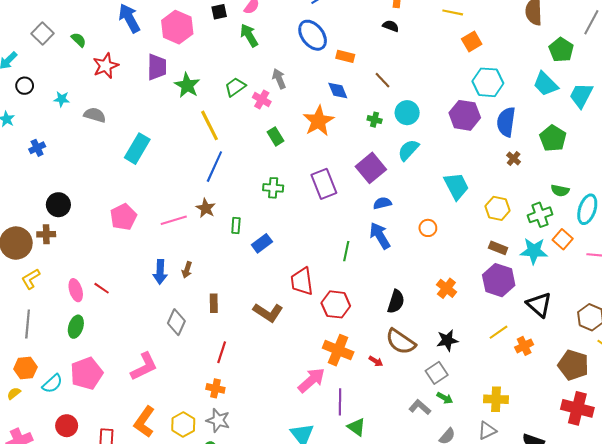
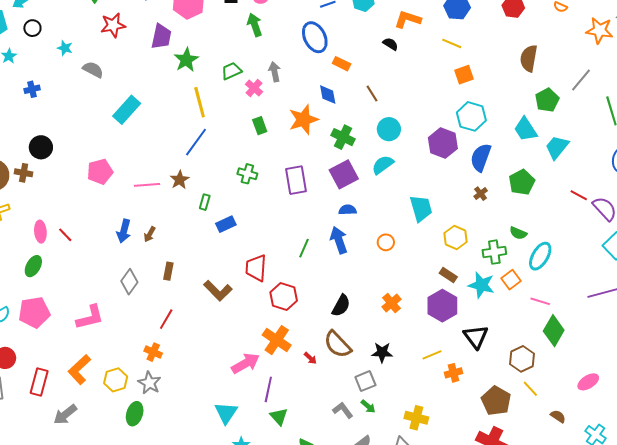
green cross: (375, 120) -> (343, 137), moved, size x1.6

